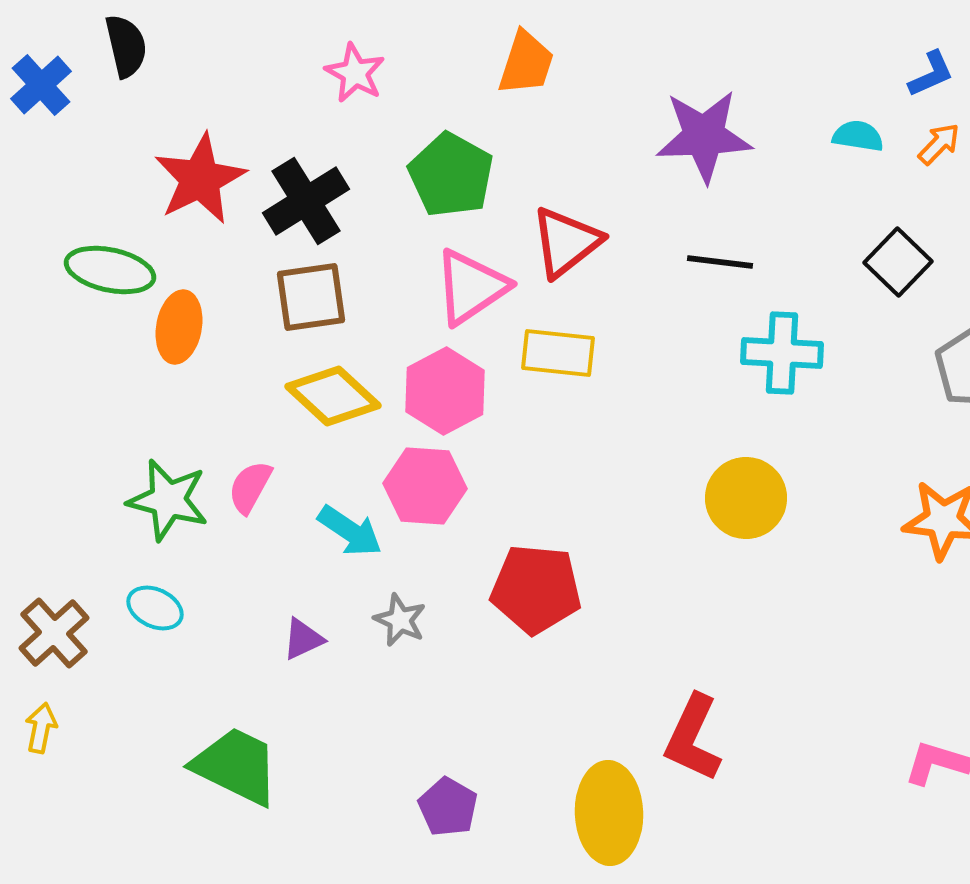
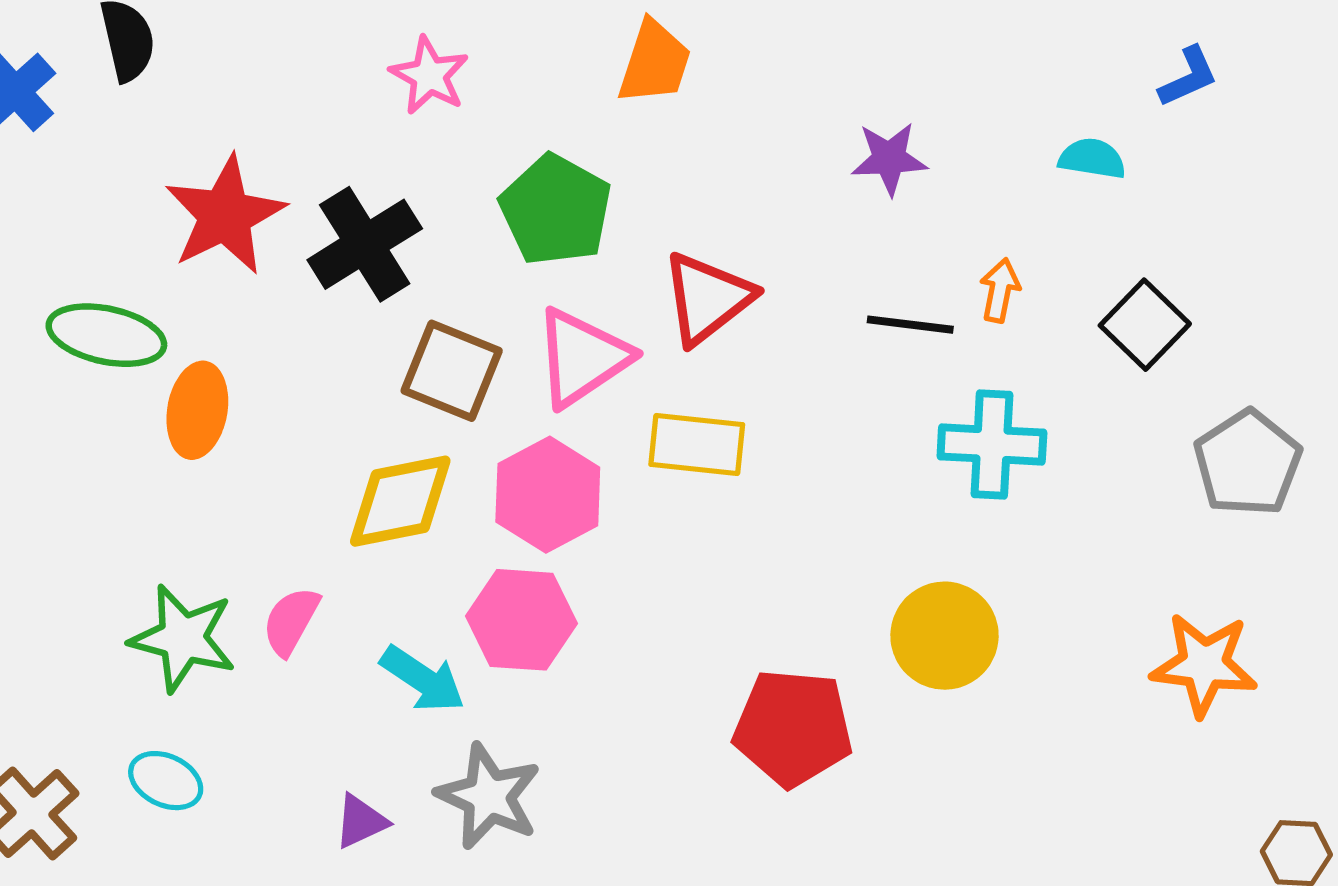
purple star: (704, 136) -> (889, 159), size x0.6
orange arrow: (939, 144) -> (1000, 290), moved, turned -33
brown square: (311, 297) -> (452, 371), moved, turned 30
yellow diamond: (333, 396) -> (400, 501), turned -54
red pentagon: (536, 589) -> (793, 728), moved
gray star: (400, 620) -> (489, 796), size x1.5

